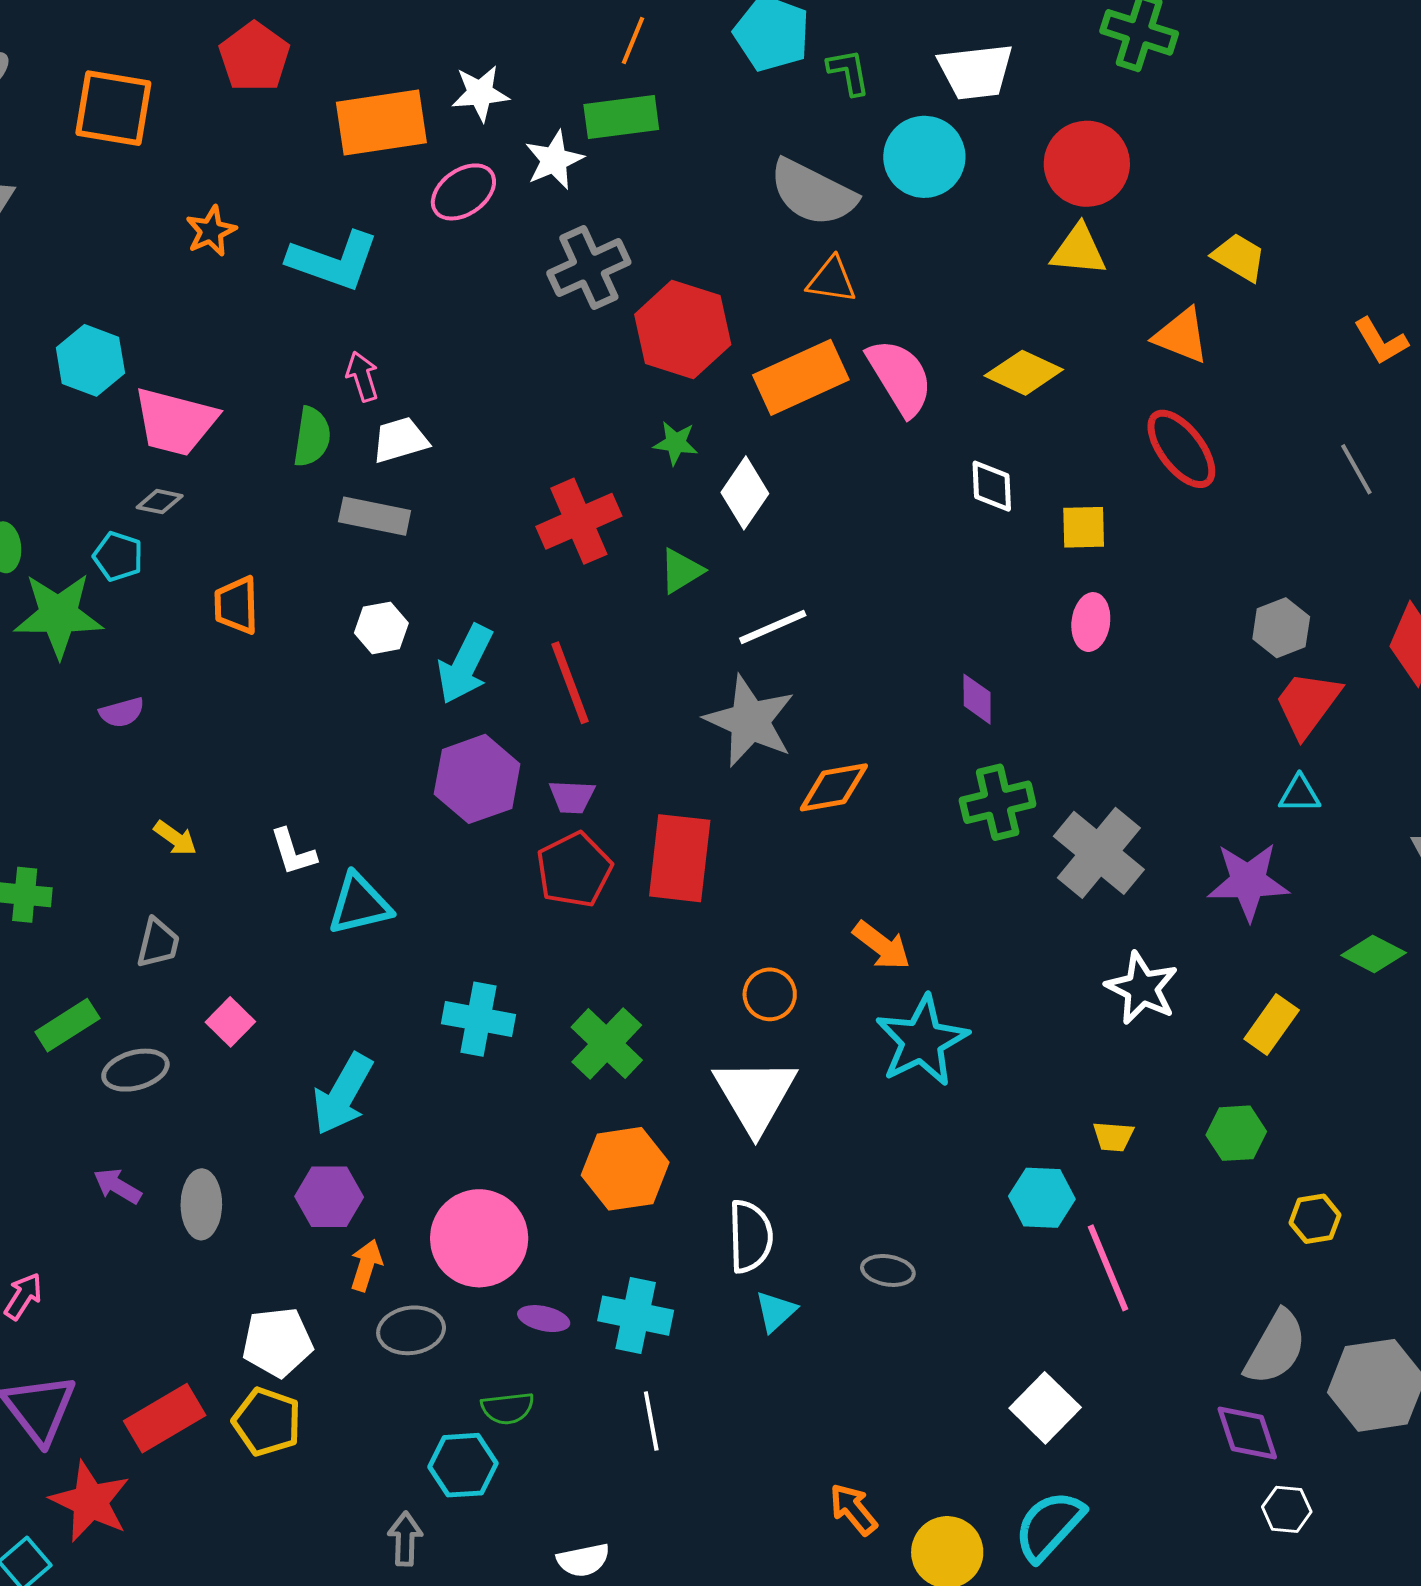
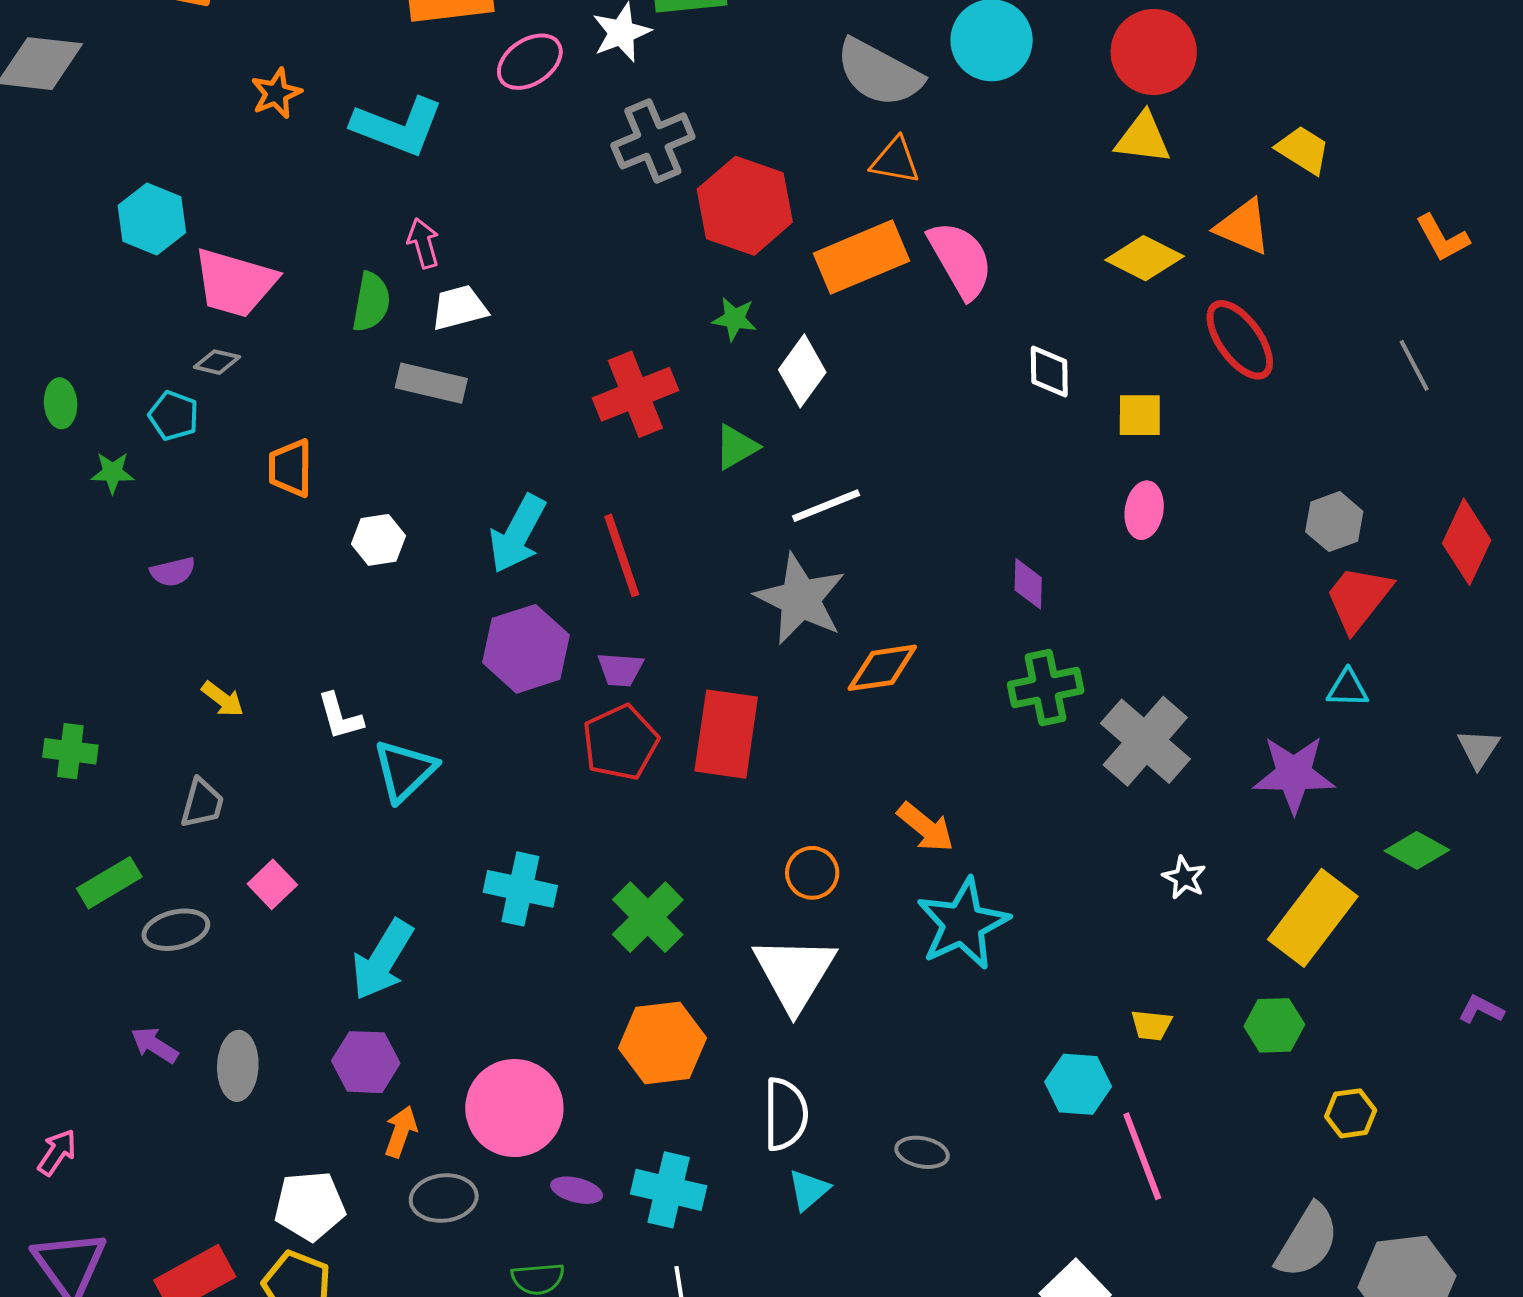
yellow diamond: (1024, 373) -> (1145, 258), moved
green star: (59, 615) -> (113, 473), size x0.5
white hexagon: (381, 628) -> (378, 540), moved
cyan triangle: (359, 904) -> (405, 771), turned -32
white star: (1142, 988) -> (1184, 878), size x0.6
yellow rectangle: (1272, 1025) -> (1313, 918), size x1.6

